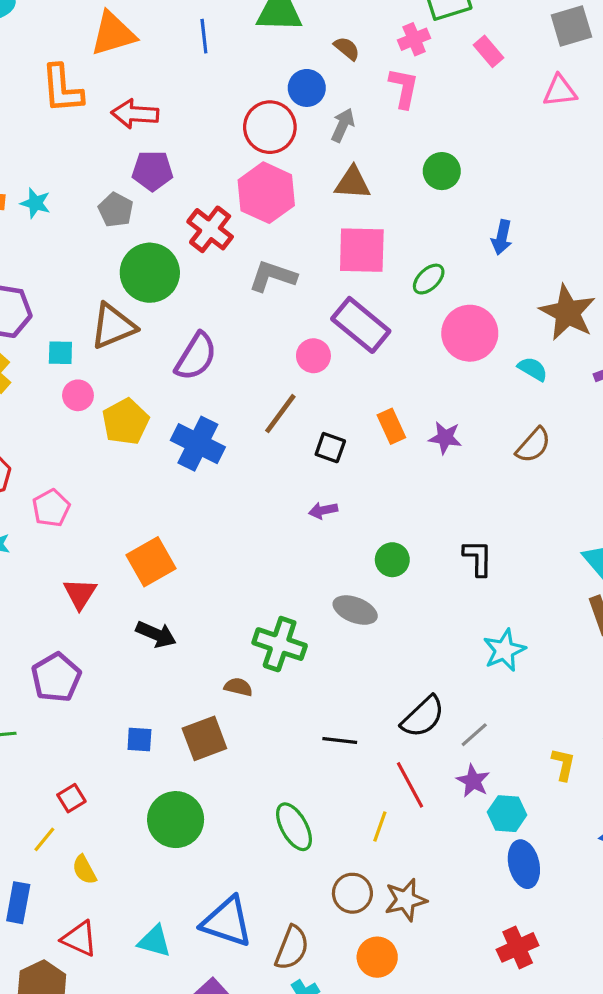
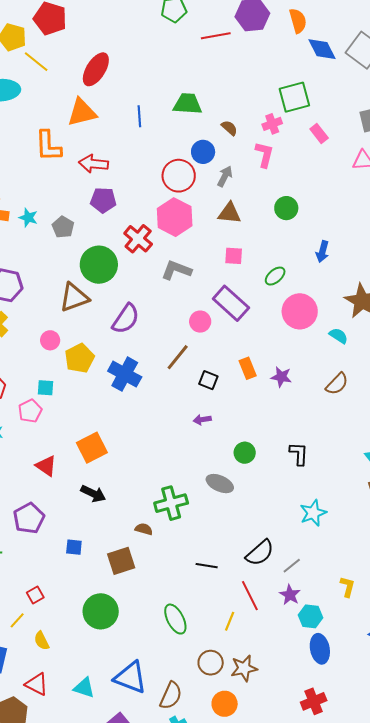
gray pentagon: (116, 210) -> (63, 227), moved
pink square: (362, 250) -> (234, 256), size x0.6
cyan square: (60, 353) -> (45, 388), moved
red triangle: (80, 594) -> (46, 466), turned -30
green cross: (280, 644) -> (171, 503), turned -36
blue square: (139, 739) -> (74, 547), moved

